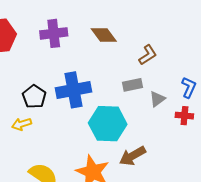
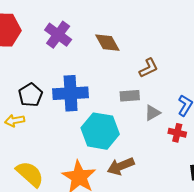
purple cross: (54, 33) -> (58, 35), turned 36

